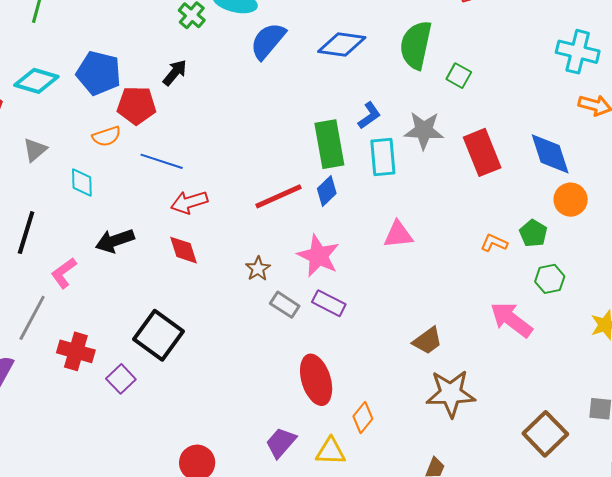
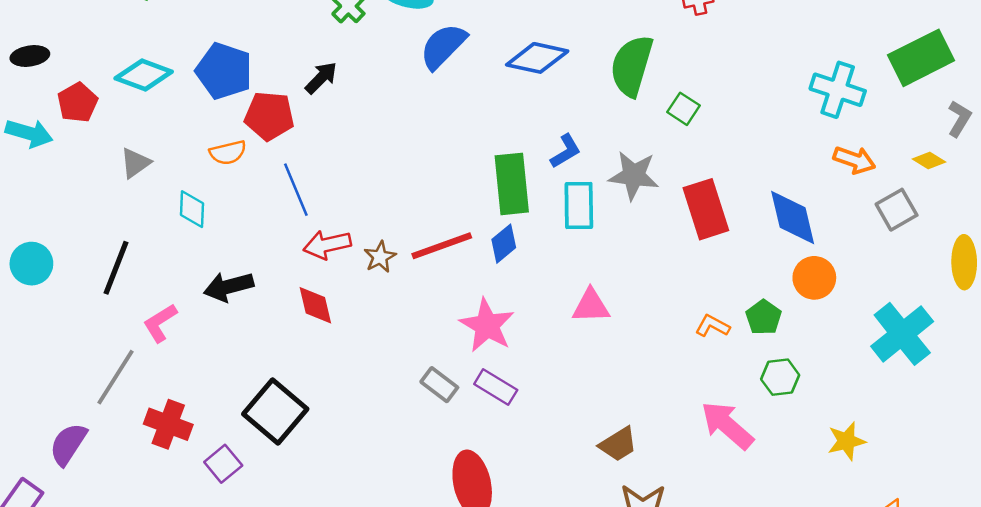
blue line: (162, 161) -> (296, 190), turned 45
brown star: (258, 269) -> (380, 257), moved

